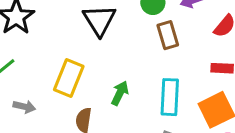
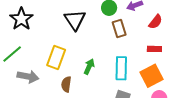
gray arrow: (24, 107) -> (28, 77), size x1.5

